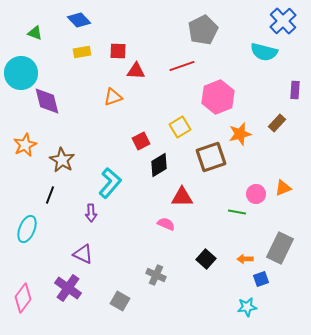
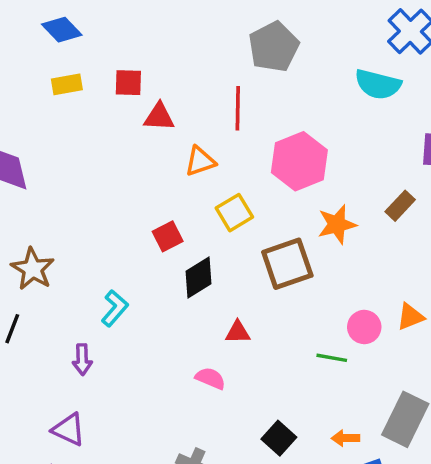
red line: (182, 66) -> (238, 108), turned -70
orange triangle: (113, 97) -> (200, 161), moved
cyan L-shape: (110, 183) -> (115, 308), size x0.7
red triangle: (182, 197) -> (238, 332), size x0.7

